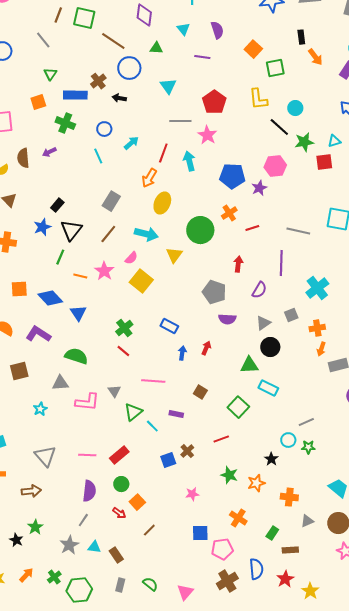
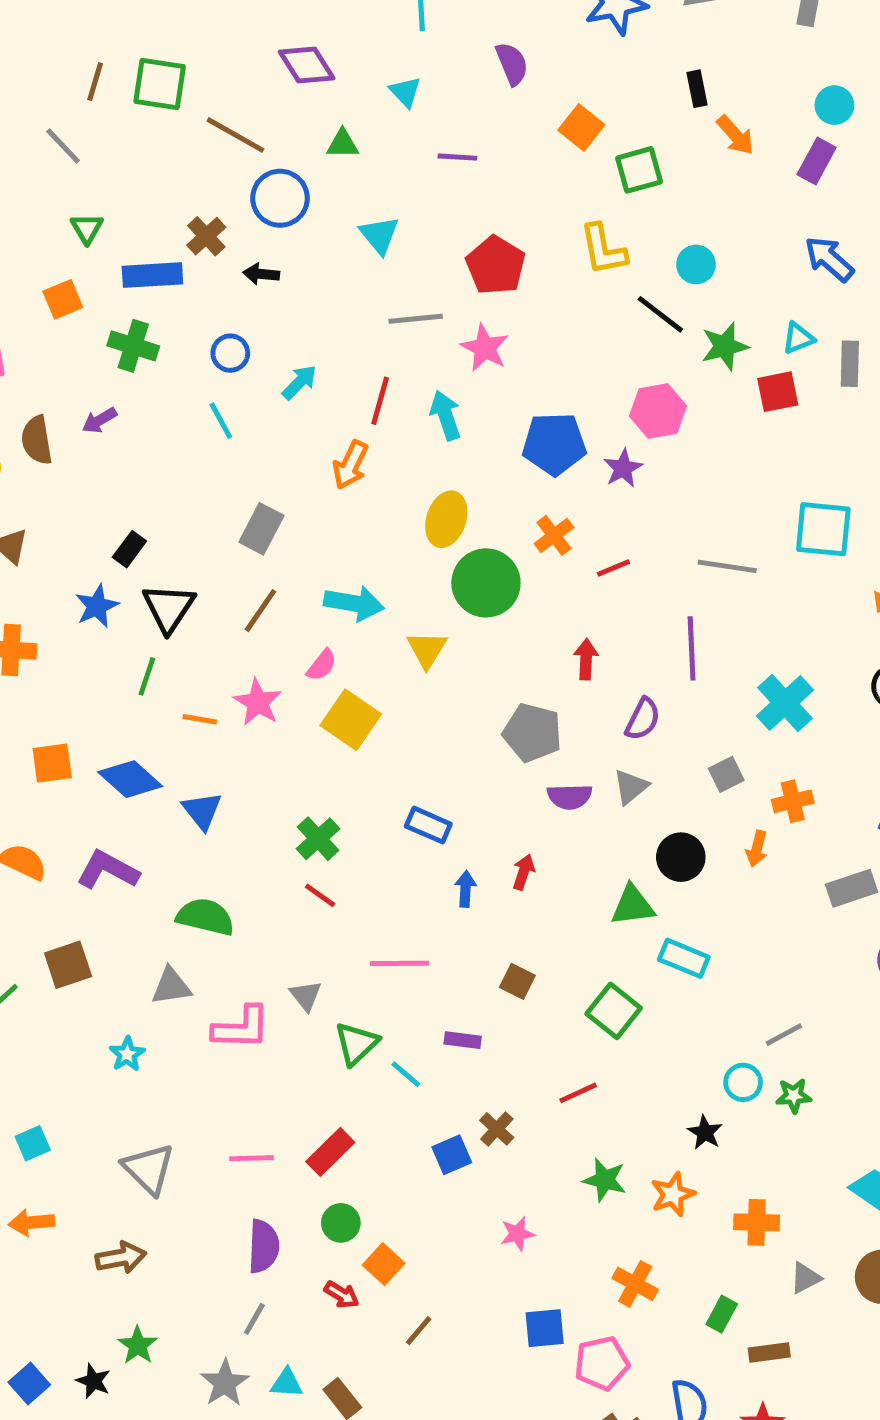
purple diamond: (144, 15) -> (307, 65), turned -35
purple semicircle: (217, 30) -> (512, 64), moved
yellow ellipse: (162, 203) -> (446, 519), moved
gray triangle: (263, 323) -> (631, 787), moved
orange arrow: (321, 349) -> (757, 849), moved

